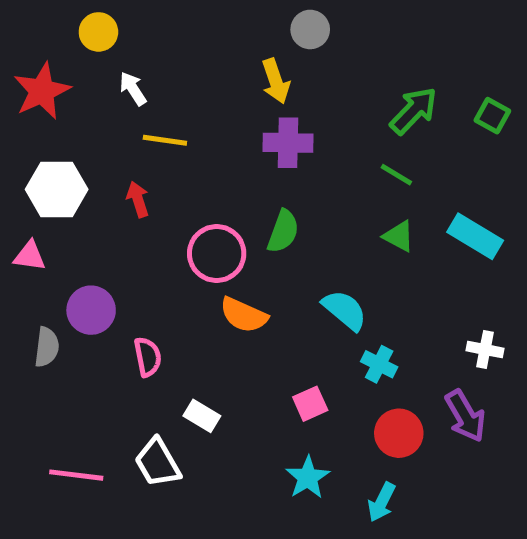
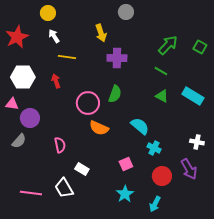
yellow circle: (98, 32) -> (48, 13), moved
yellow arrow: (276, 81) -> (101, 33), moved
purple circle: (91, 310) -> (30, 118), moved
gray semicircle: (47, 347) -> (19, 141), turned 35

